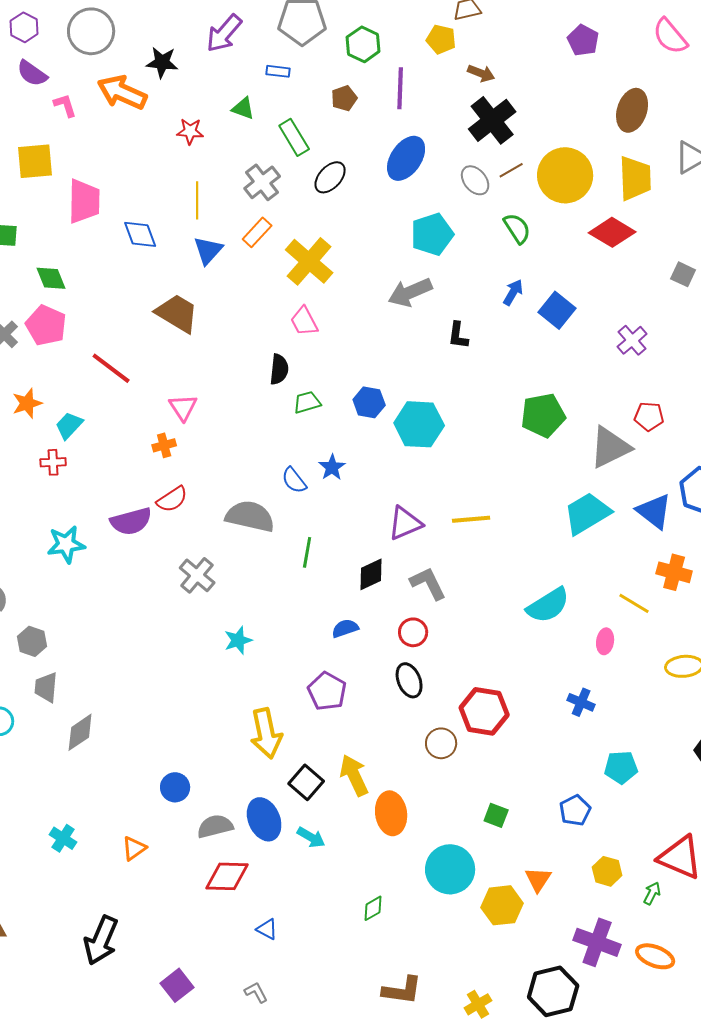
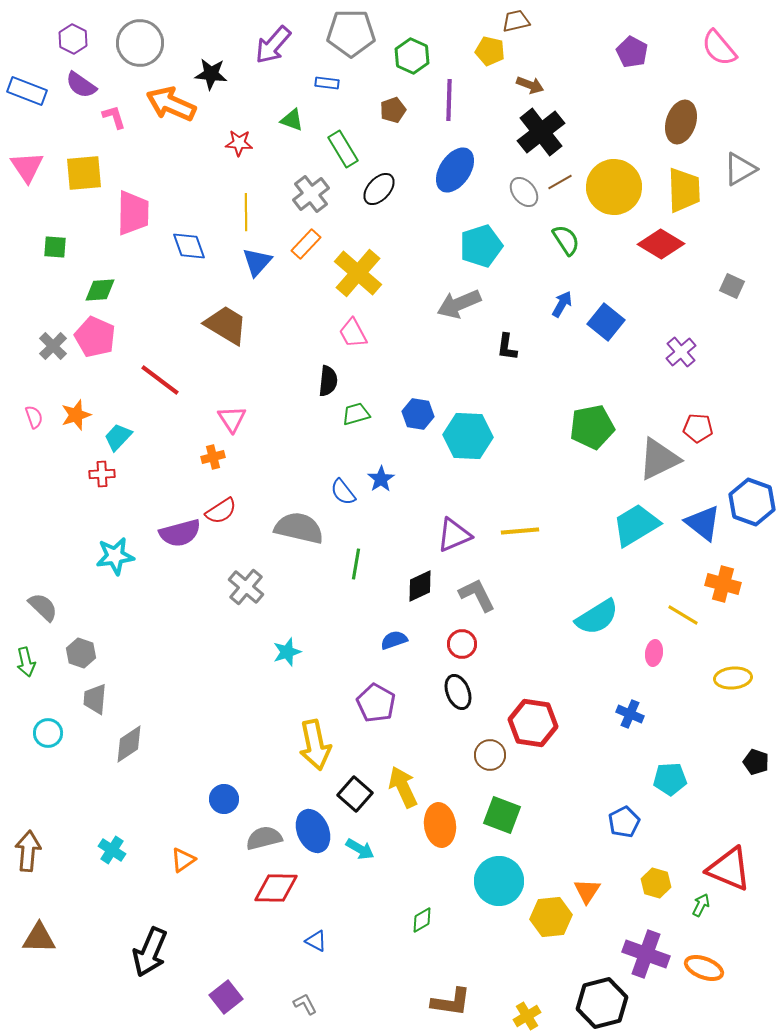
green diamond: (51, 278) -> (100, 290), turned -72
green square: (496, 815) -> (502, 815), moved, size x1.5

